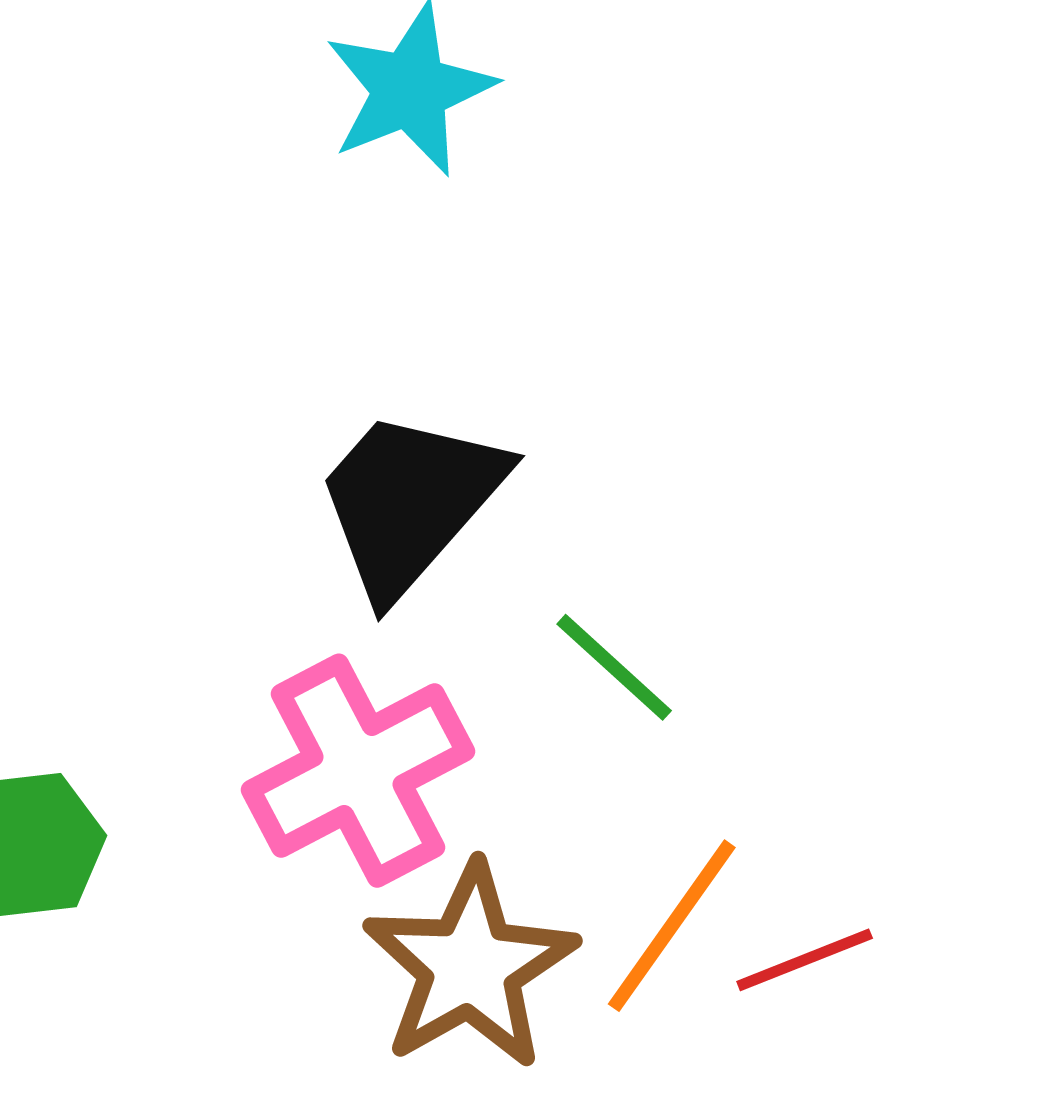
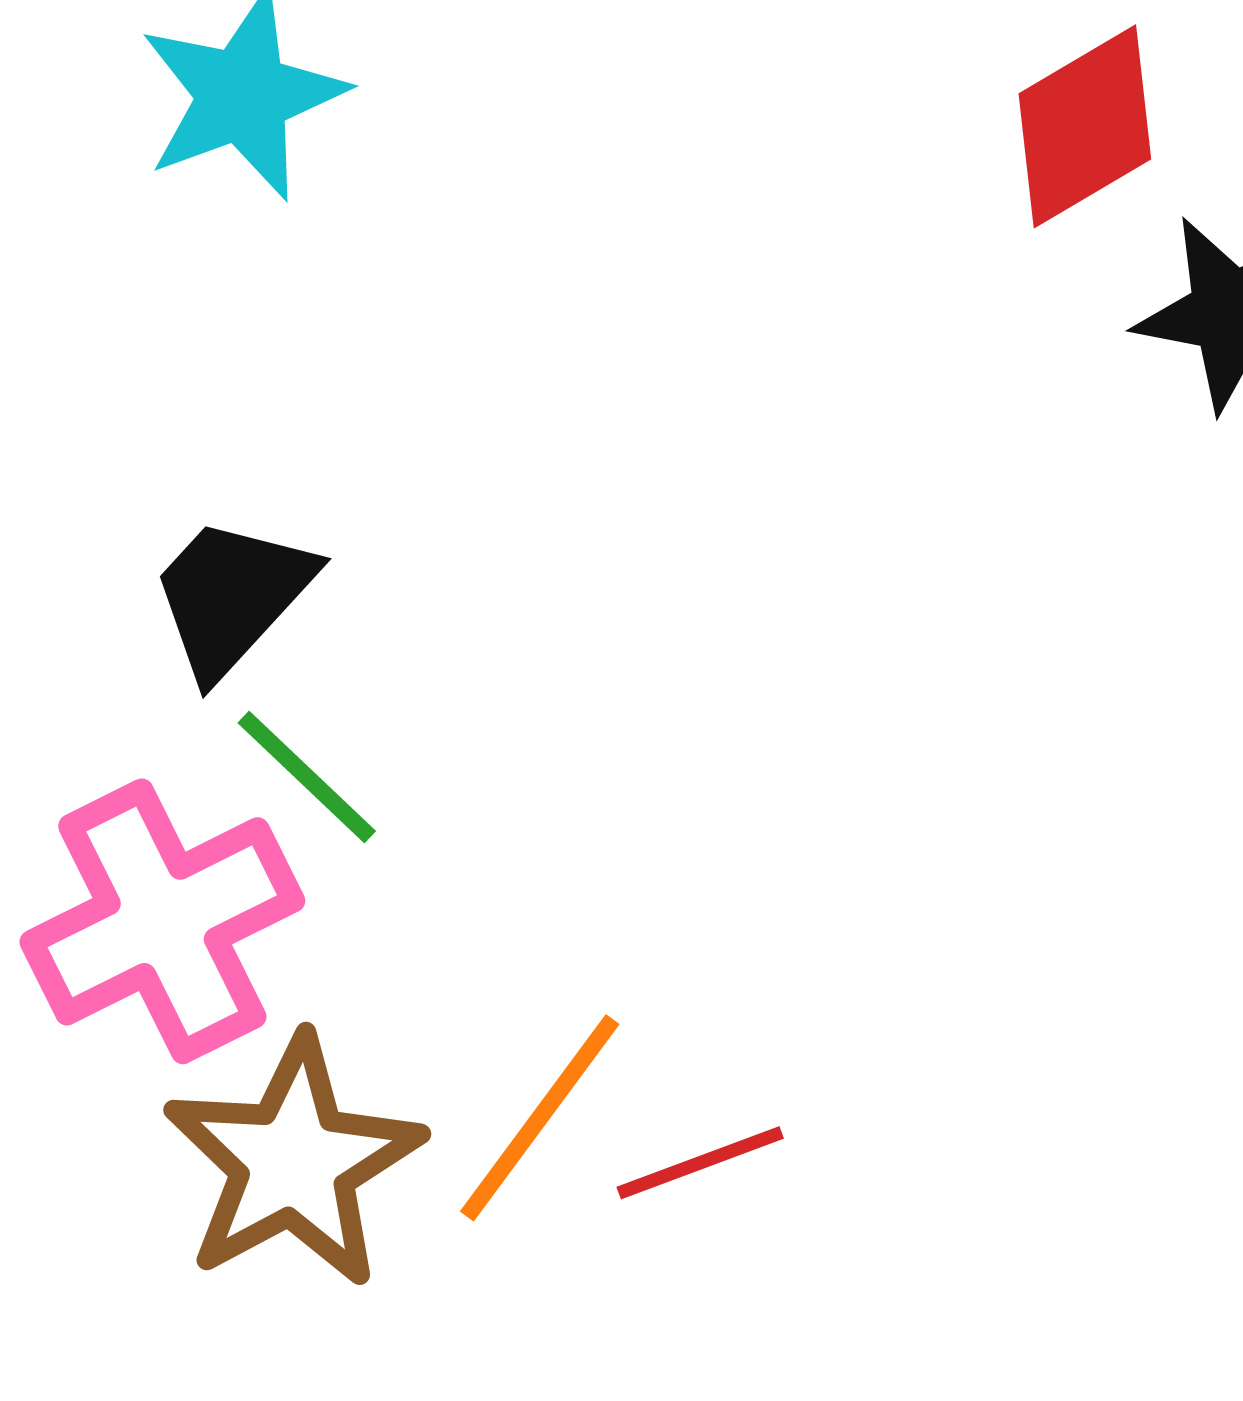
black trapezoid: (410, 502) -> (232, 596), size x0.7
green line: (614, 667) -> (307, 777), moved

